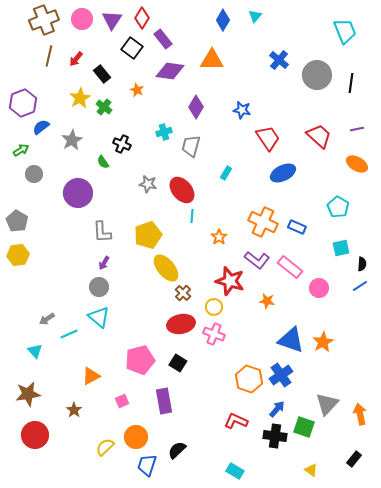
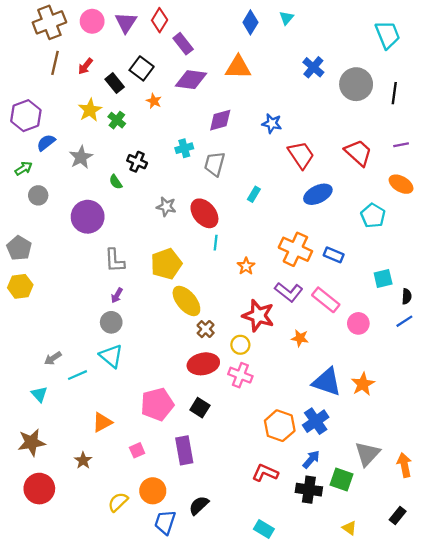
black square: (132, 48) -> (142, 68), moved
purple diamond: (196, 107) -> (220, 120), turned 45
cyan pentagon: (338, 207) -> (373, 216), moved

